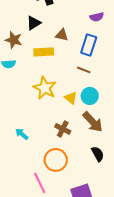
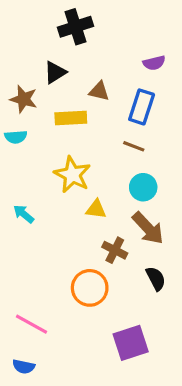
yellow triangle: (71, 98) -> (96, 209), moved, turned -32
brown cross: (63, 129) -> (115, 250), moved
cyan arrow: (22, 134) -> (24, 214), moved
pink line: (40, 183) -> (31, 324), moved, turned -35

